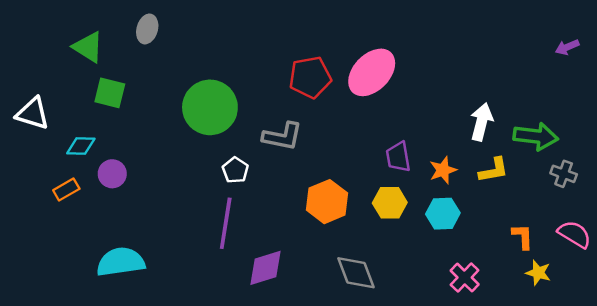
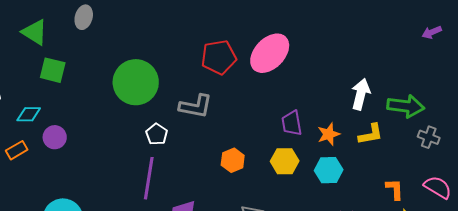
orange hexagon: (327, 202) -> (233, 160), size x0.7

